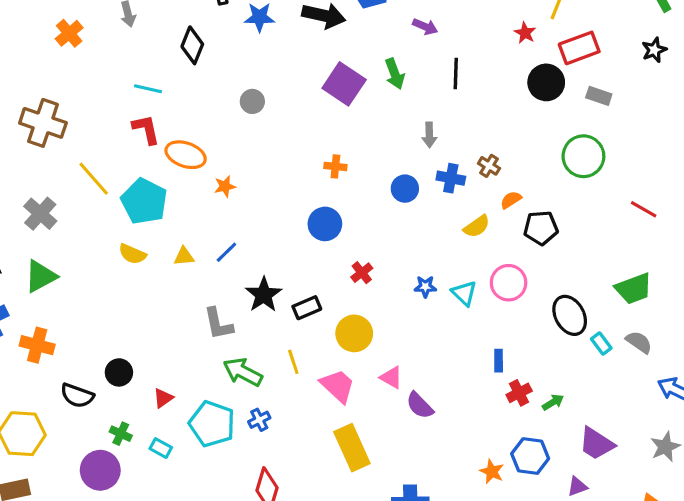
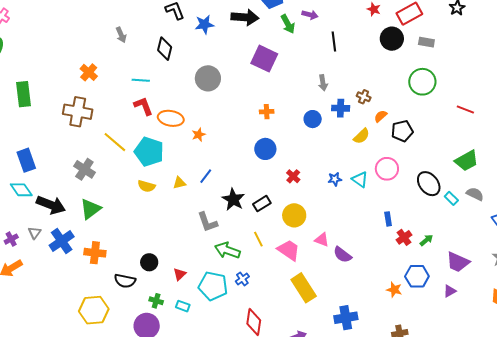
orange cross: (69, 33) -> (89, 72), moved
green arrow: (395, 74) -> (288, 24), moved
gray circle: (252, 101) -> (208, 78), size x1.6

